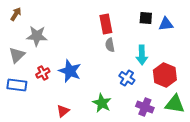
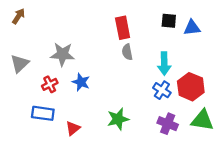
gray star: (37, 36) -> (62, 54), moved
blue star: (70, 71) -> (81, 82), size x0.7
blue cross: (127, 78) -> (162, 90), moved
blue rectangle: (17, 85) -> (43, 113), moved
green star: (102, 103) -> (118, 119), turned 30

